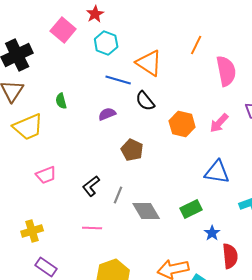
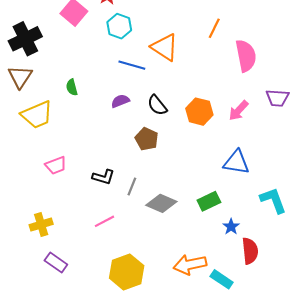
black semicircle: (145, 101) -> (157, 105), moved
black L-shape: (91, 186) -> (103, 177), turned -125
gray diamond: (146, 211) -> (161, 203), turned -36
pink line: (92, 228) -> (104, 221), turned -30

